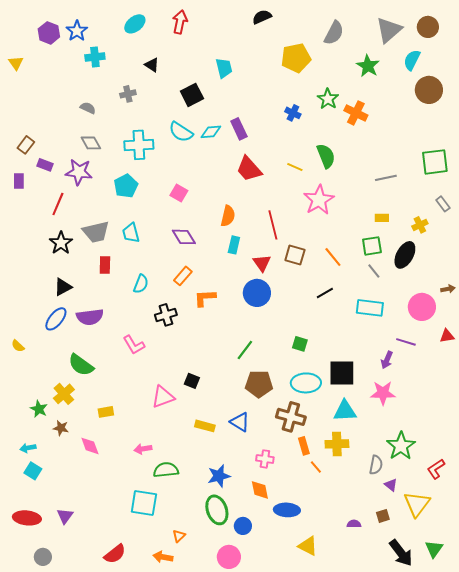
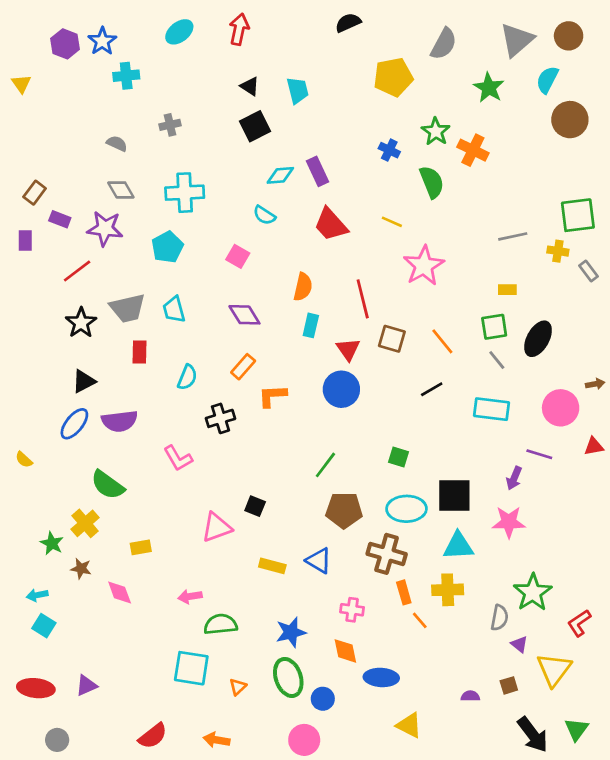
black triangle: (152, 65) -> (250, 86), moved
cyan semicircle: (181, 132) -> (264, 215), moved, size x0.7
green semicircle: (326, 156) -> (432, 182), moved
red line: (58, 204) -> (77, 271), turned 30
yellow cross: (420, 225) -> (558, 251), moved, turned 35
purple triangle: (65, 516) -> (86, 685), turned 30
orange triangle: (179, 536) -> (238, 687), moved

